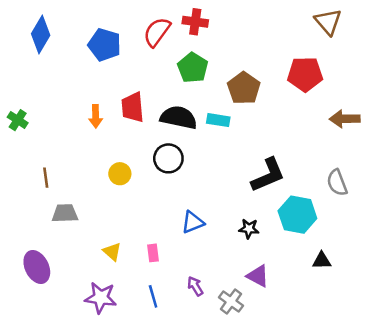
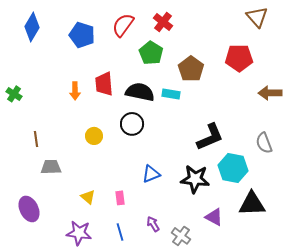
red cross: (195, 22) -> (163, 22), moved, turned 30
black star: (249, 229) -> (195, 179), size x1.8
black triangle: (322, 261) -> (252, 204), size x1.8
purple triangle: (258, 276) -> (214, 217), moved

